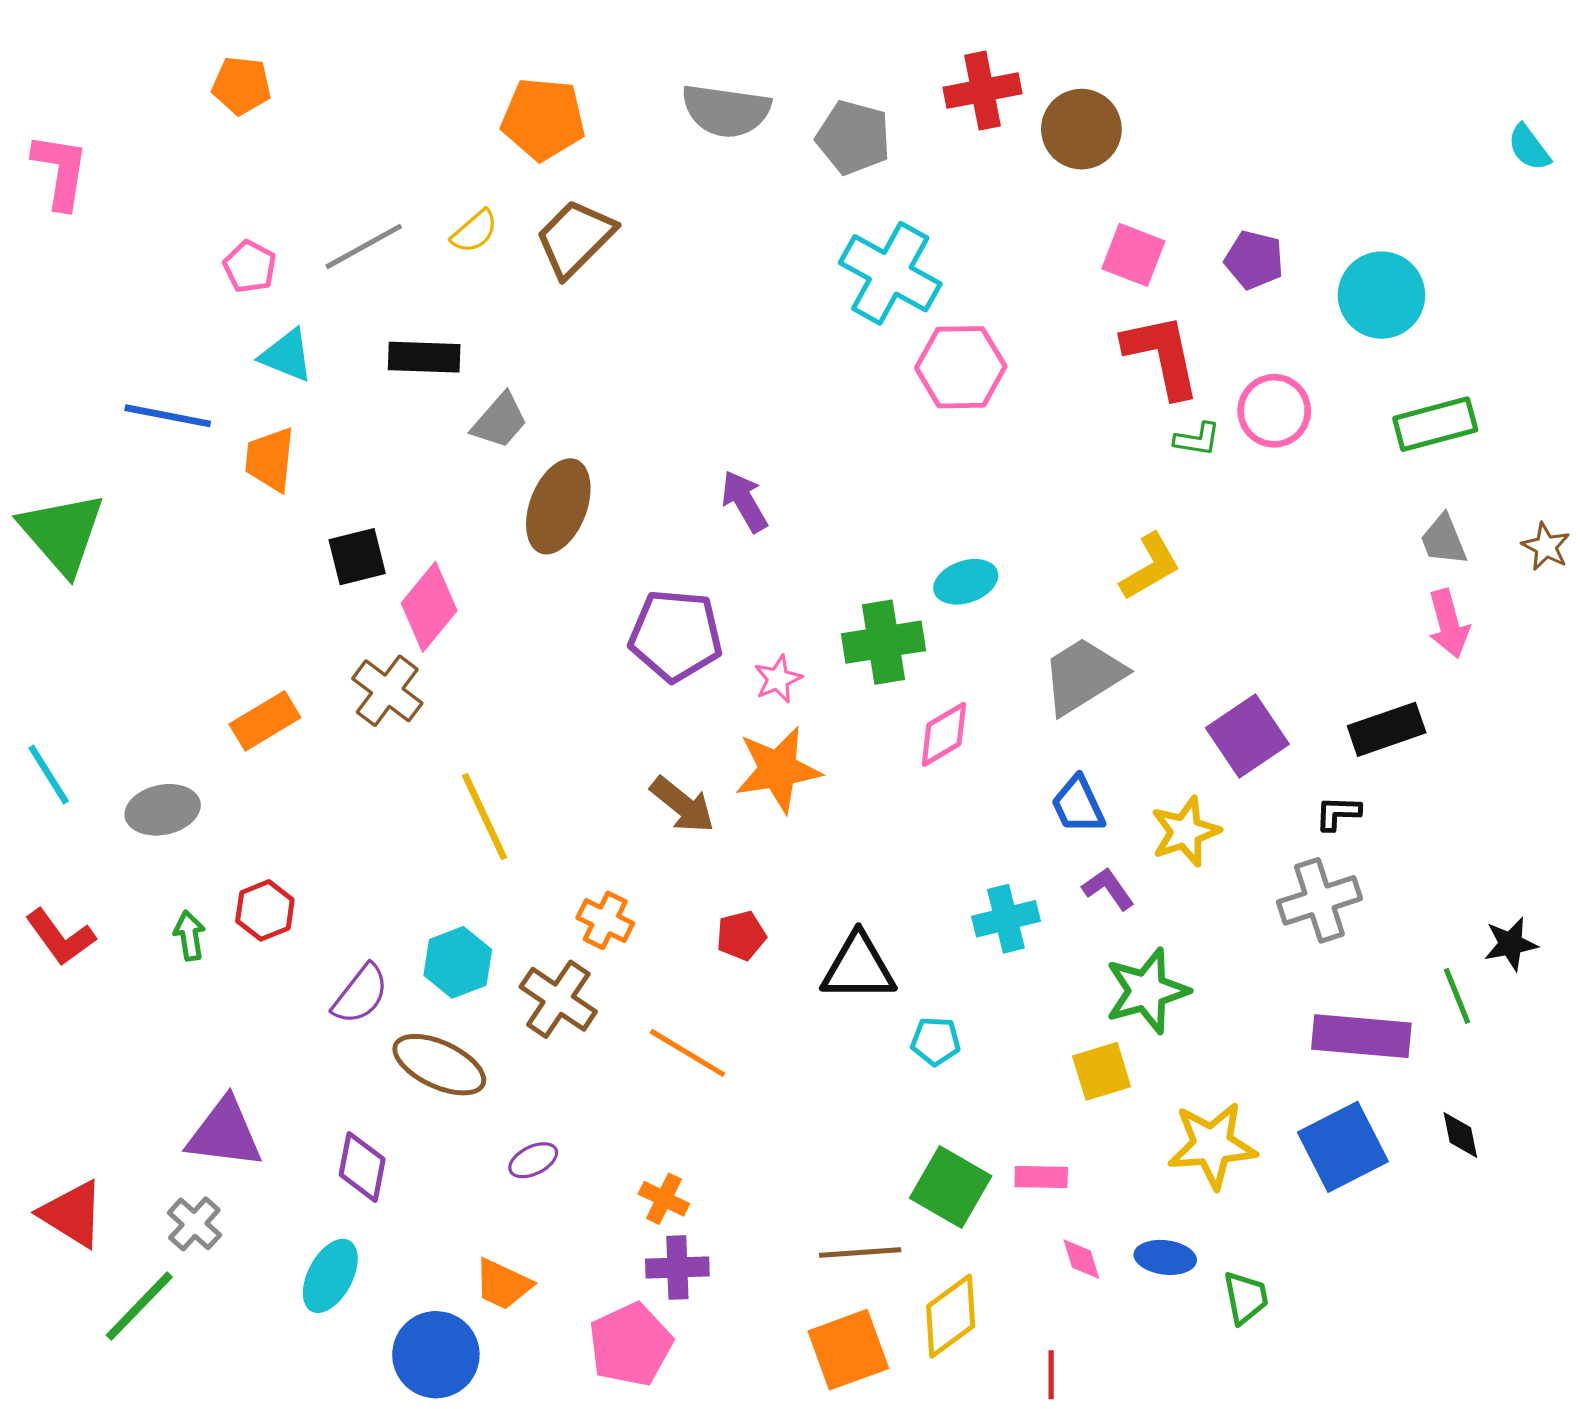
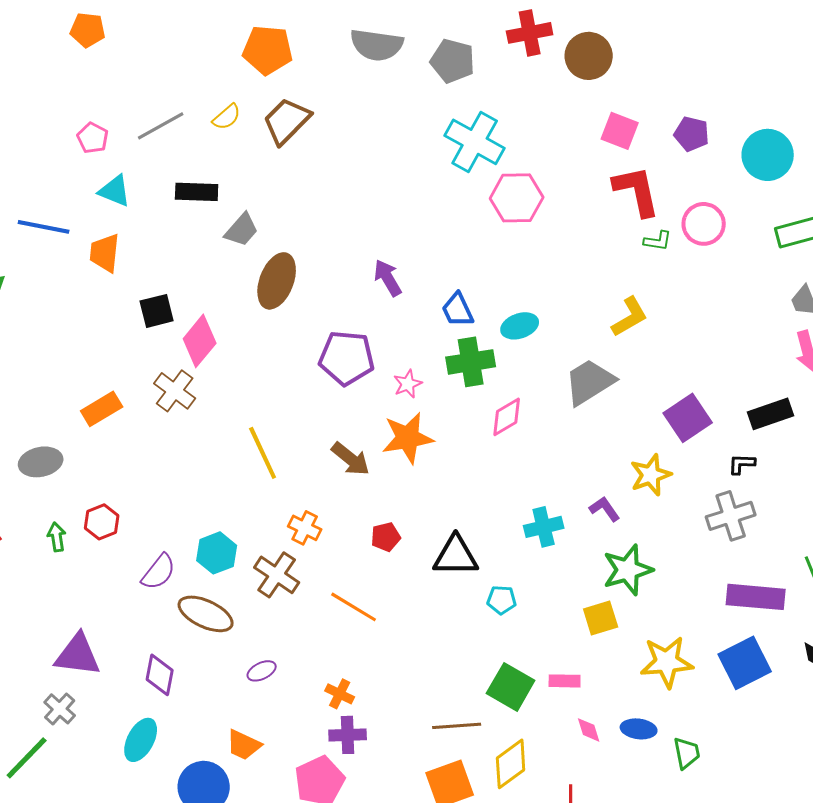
blue trapezoid: (1078, 805) -> (458, 310), moved
yellow line: (485, 816) -> (263, 453), moved

